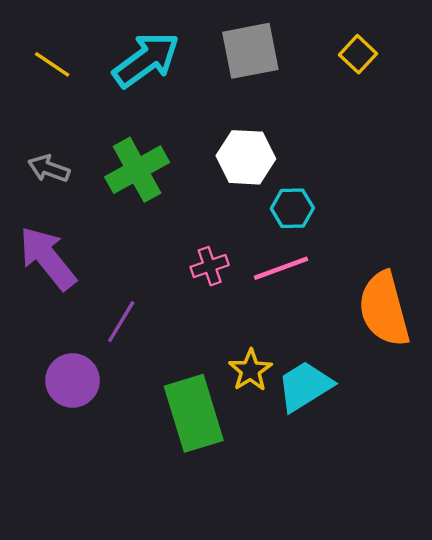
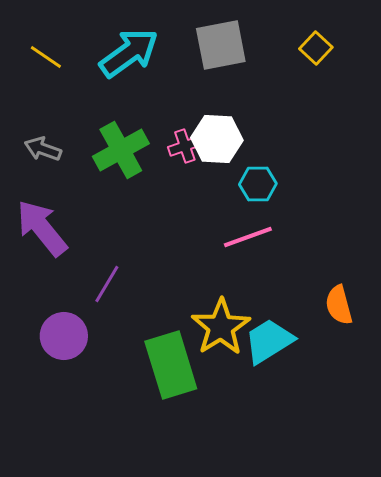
pink cross: (210, 266) -> (185, 146), moved
orange semicircle: (384, 309) -> (339, 305), moved, size x0.6
yellow star: (250, 370) -> (221, 327), size x1.5

